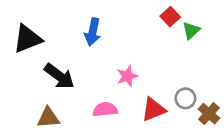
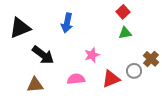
green triangle: (191, 30) -> (125, 33), moved, turned 32
brown cross: (209, 114) -> (151, 59), moved

